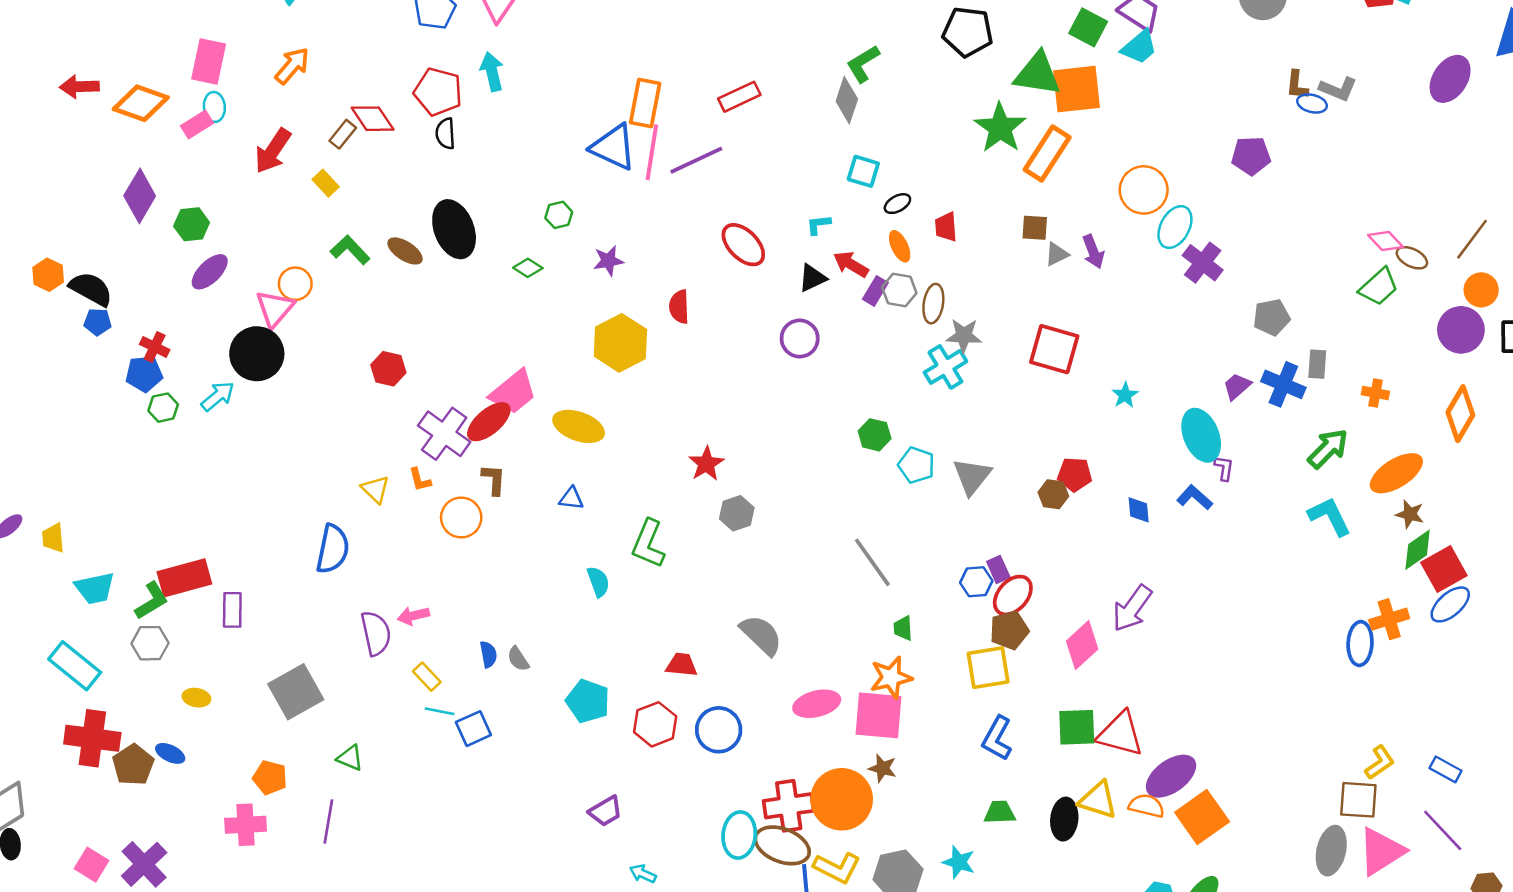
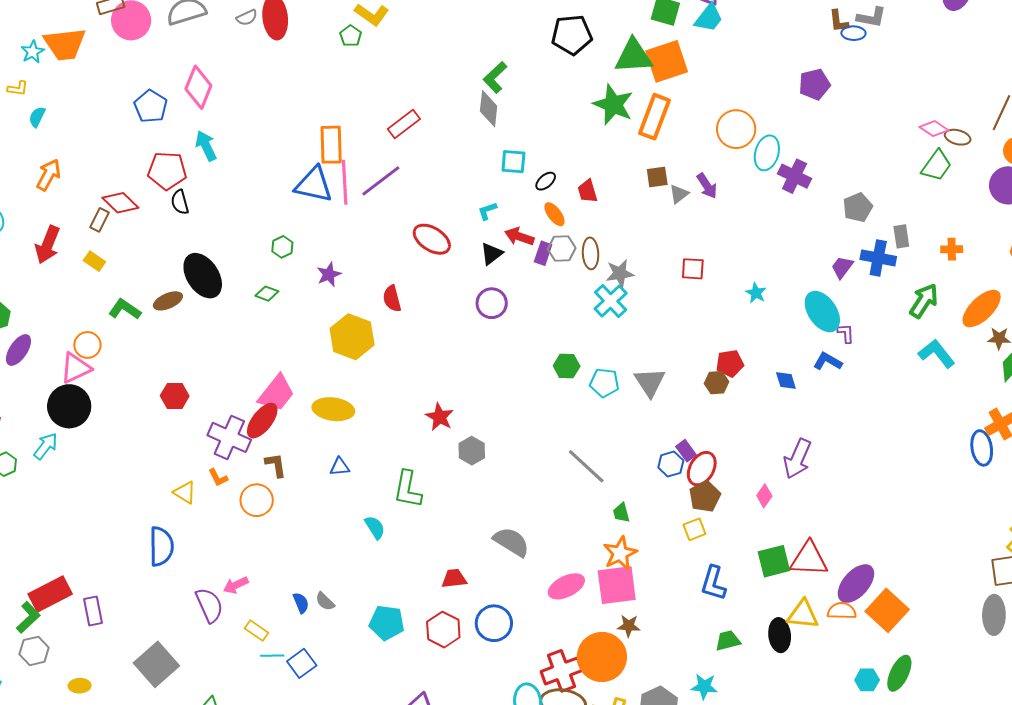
brown ellipse: (405, 251) -> (168, 301), turned -44
pink triangle: (275, 309) -> (76, 368), turned 36
red square: (1054, 349) -> (693, 269), size x0.6
pink diamond: (1082, 645) -> (764, 496), size x0.6
yellow square: (988, 668) -> (694, 529), size x0.6

